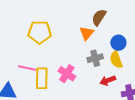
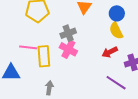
gray cross: (95, 58) -> (68, 33), moved

